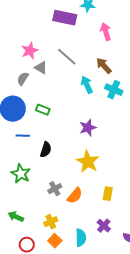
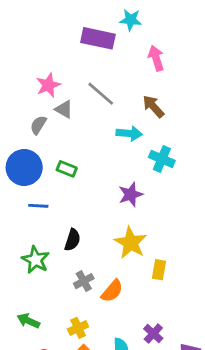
cyan arrow: (87, 85) -> (129, 133), turned 120
cyan cross: (114, 90) -> (162, 159), moved
black semicircle: (46, 150) -> (72, 240), moved
yellow rectangle: (108, 194) -> (159, 270), moved

